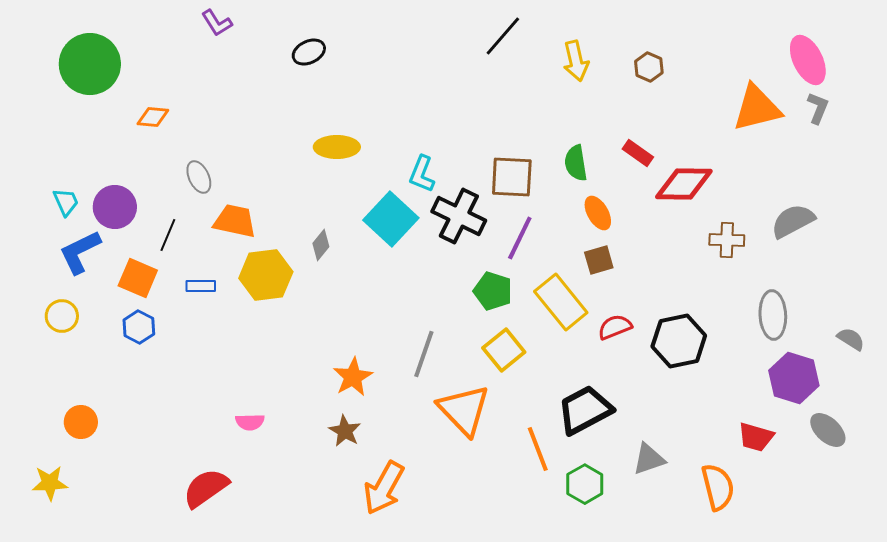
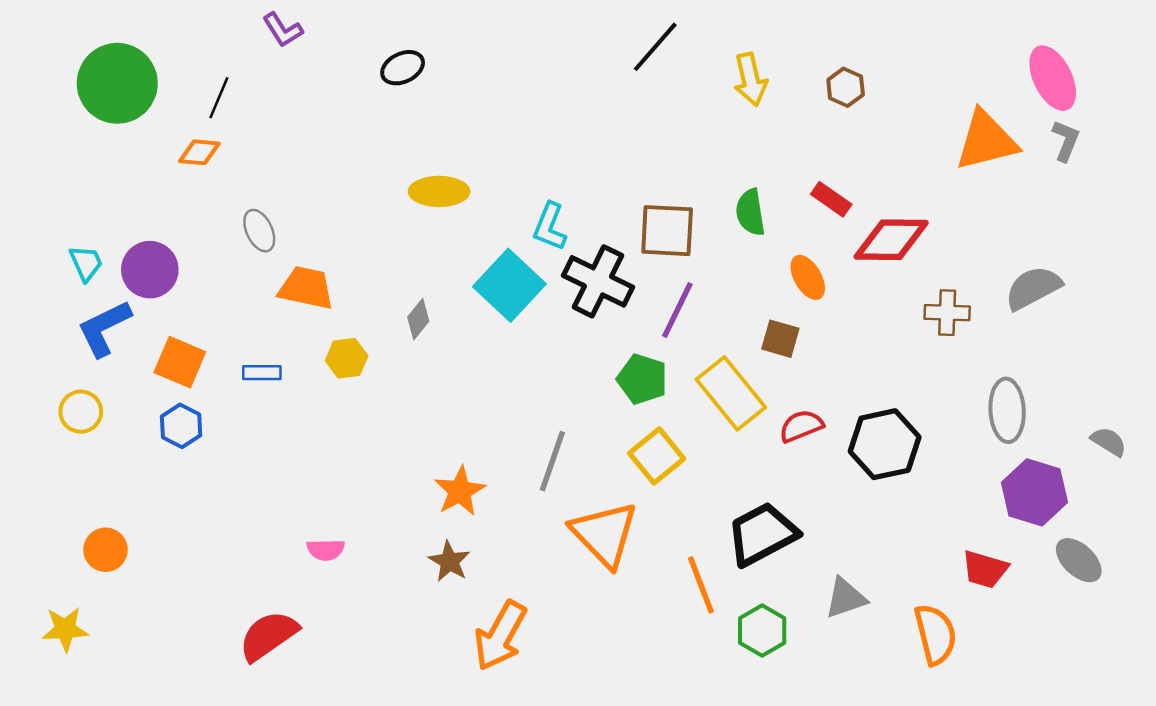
orange ellipse: (598, 213) -> (808, 277), moved
black line: (168, 235) -> (219, 98), moved
brown square: (599, 260) -> (780, 339), turned 32
yellow hexagon: (266, 275) -> (347, 358), size x0.6

